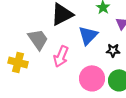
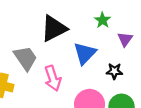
pink arrow: (61, 56) -> (53, 78), turned -40

